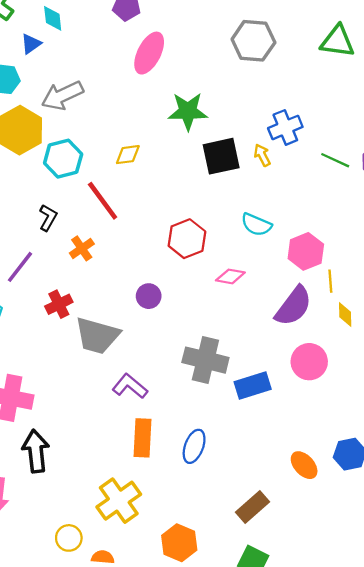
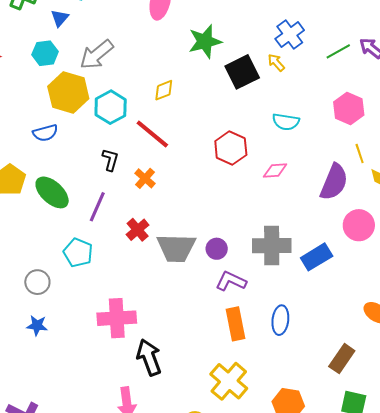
green line: (335, 160) -> (338, 51), turned -40
pink hexagon: (306, 251) -> (349, 109), moved
purple circle: (149, 296) -> (217, 249), moved
purple L-shape: (130, 386) -> (231, 281), moved

